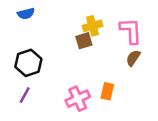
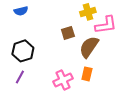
yellow cross: (93, 26) -> (88, 12), moved
pink L-shape: (131, 31) -> (106, 25), turned 85
brown semicircle: (133, 58) -> (89, 47), moved, size x1.6

